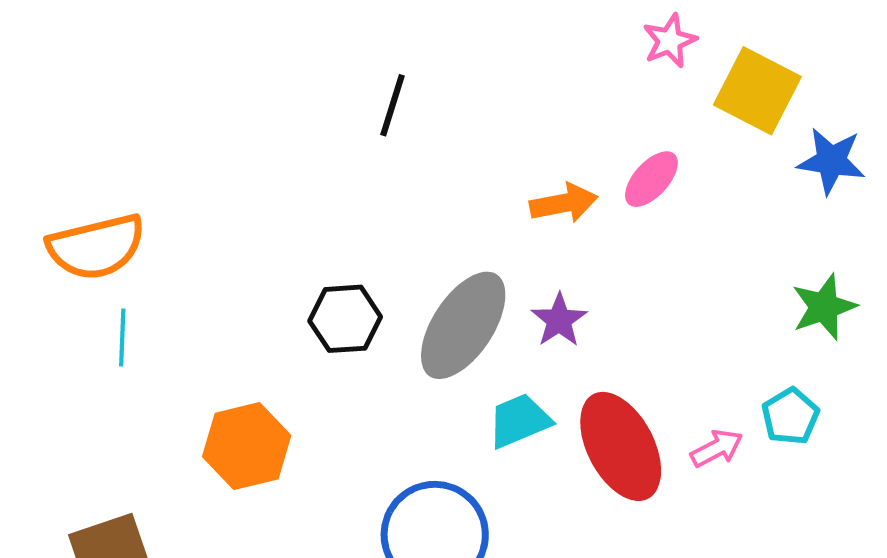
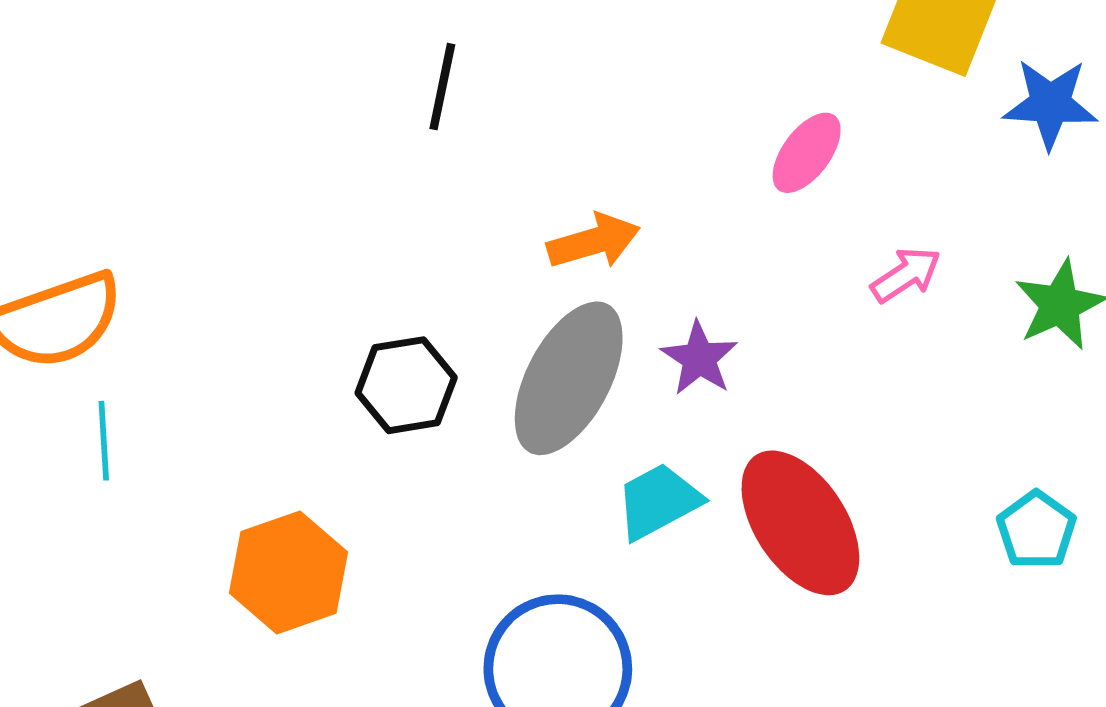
orange arrow: (564, 203) -> (594, 241), moved
cyan pentagon: (790, 416) -> (1036, 530), moved
pink arrow: (717, 448) -> (906, 275), moved

